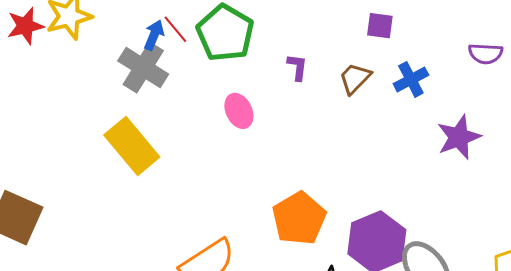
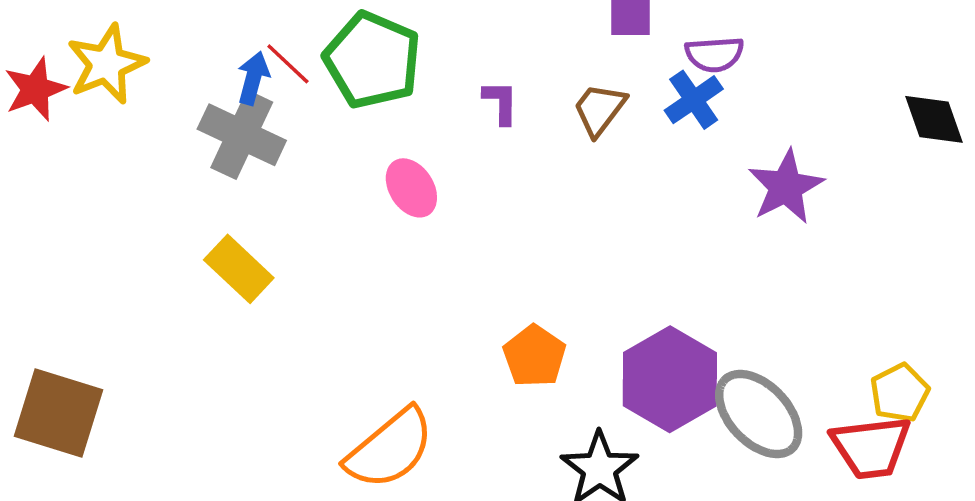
purple semicircle: (485, 54) -> (714, 54), moved
yellow rectangle: (132, 146) -> (239, 269), size x0.7
orange pentagon: (299, 218) -> (534, 356), size x0.7

